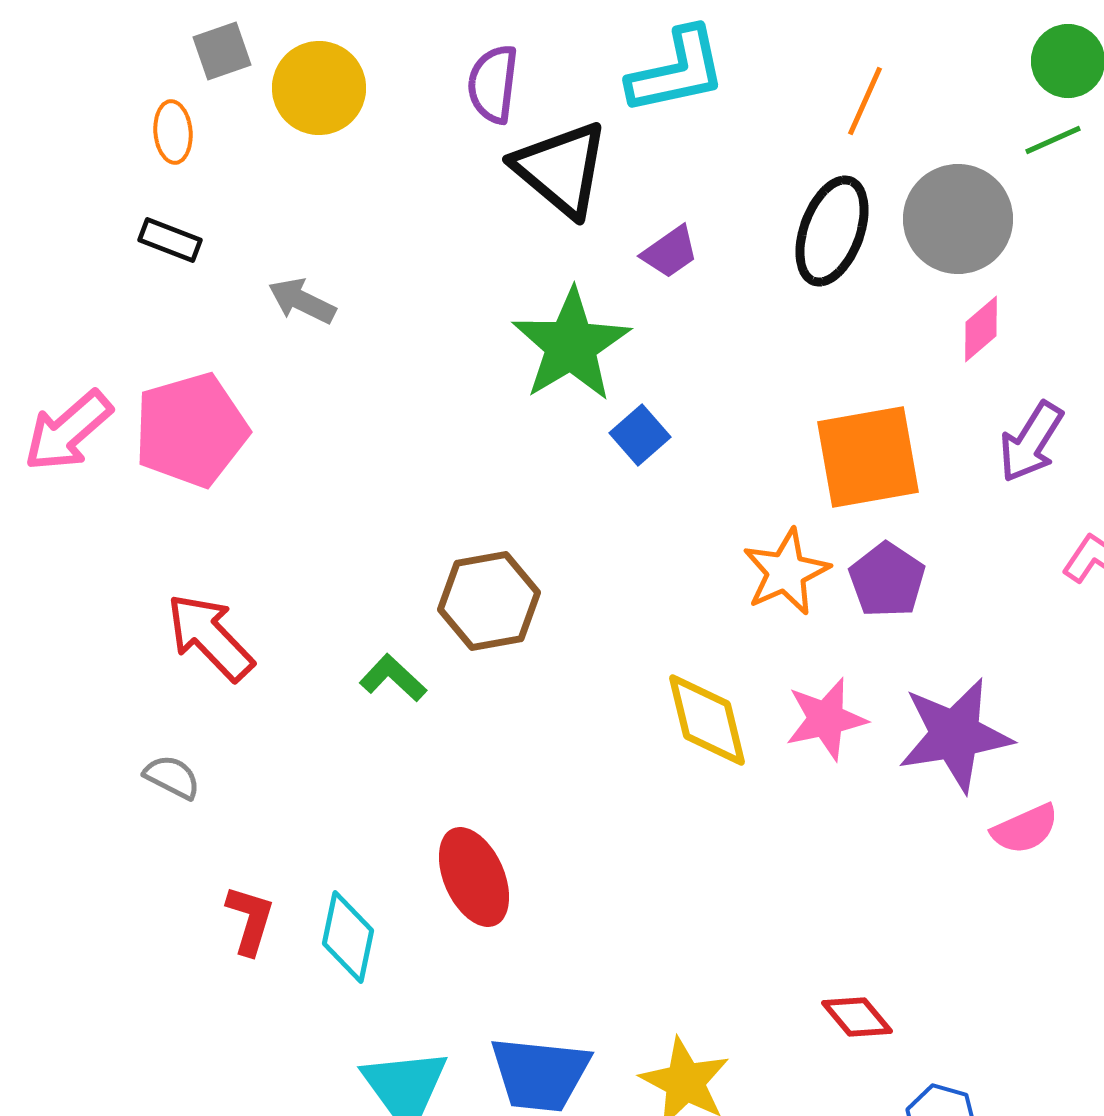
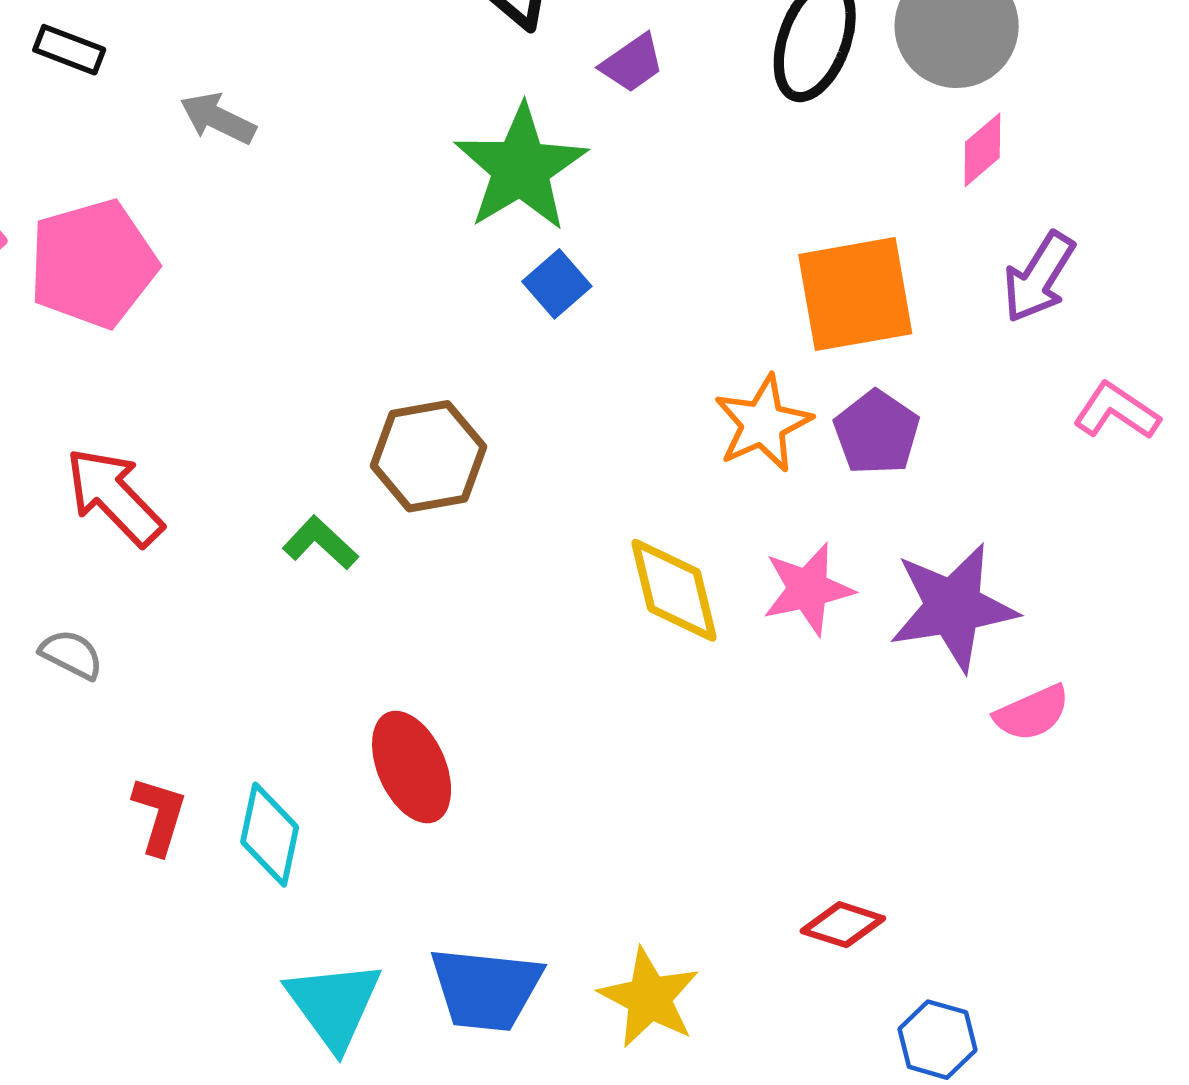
blue square: (640, 435) -> (557, 284), moved
red diamond: (857, 1017) -> (843, 925), turned -32

